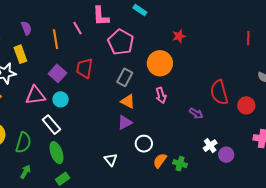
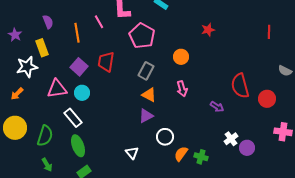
red star: (179, 36) -> (208, 30), moved
orange circle: (160, 63) -> (181, 57), size x0.6
green arrow: (25, 172) -> (47, 165), turned 120

